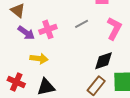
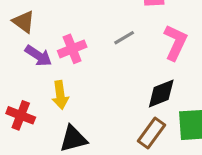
yellow arrow: (39, 59) -> (60, 95), turned 78
red cross: (16, 82) -> (21, 115), moved

